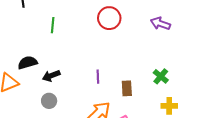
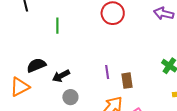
brown rectangle: (127, 88) -> (127, 81), moved
gray circle: (49, 101) -> (70, 97), moved

